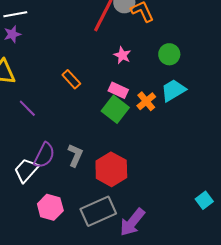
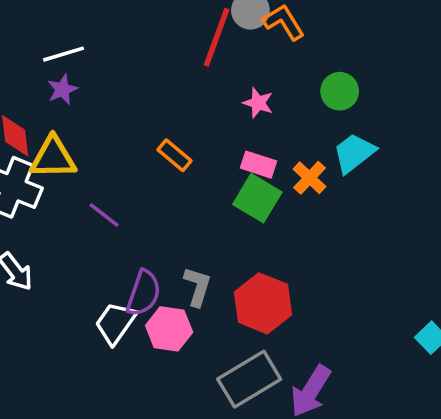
pink hexagon: (50, 207) -> (169, 329), moved

